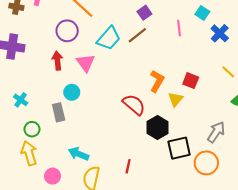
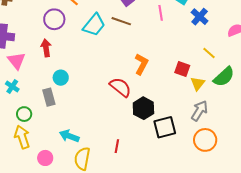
brown line: (137, 35) -> (121, 21), turned 60
pink triangle: (86, 63) -> (16, 61), moved
red square: (191, 81) -> (182, 69), moved
yellow triangle: (175, 99) -> (198, 84), moved
orange circle: (206, 163) -> (205, 140), moved

